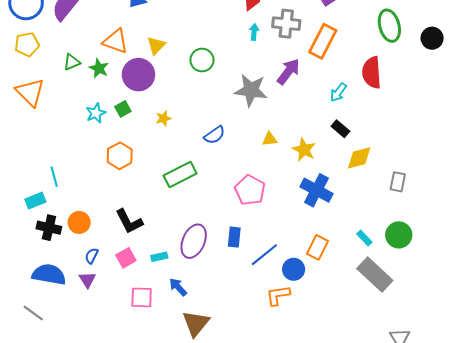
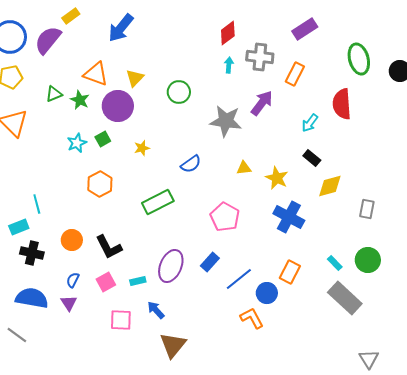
orange rectangle: (323, 41) -> (295, 74), size x0.7
orange circle: (79, 222) -> (72, 240), moved
blue rectangle: (234, 237) -> (210, 262), turned 36
orange L-shape: (278, 295) -> (252, 318), turned 70

